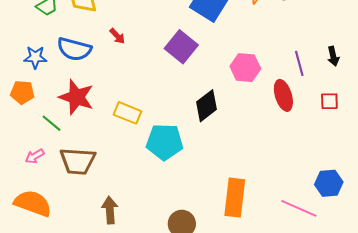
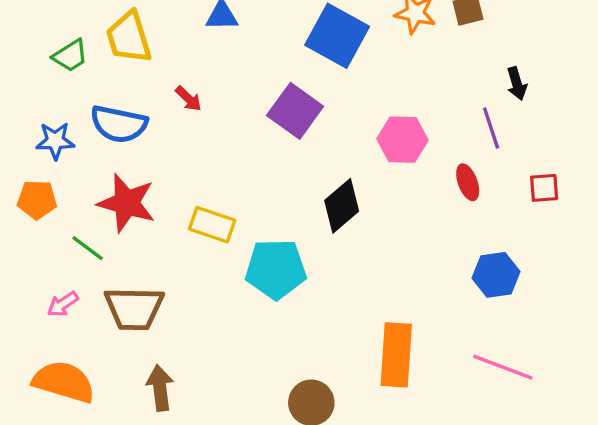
black arrow: (333, 56) -> (517, 84), moved
red ellipse: (283, 95) -> (468, 182), size x0.7
blue hexagon: (329, 183) -> (496, 275), moved
brown arrow: (110, 210) -> (160, 388), moved

